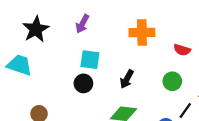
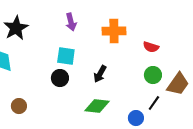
purple arrow: (82, 24) -> (71, 22), moved, turned -42
green circle: (172, 81) -> (153, 75), moved

